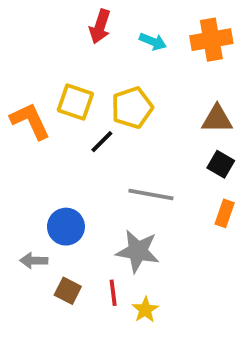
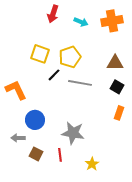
orange L-shape: (30, 121) -> (16, 90), moved
gray line: (151, 195) -> (80, 83), moved
yellow star: (145, 310) -> (92, 164), moved

